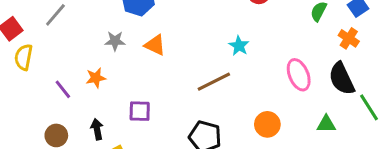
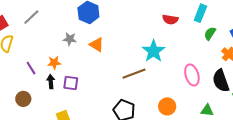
cyan star: (239, 46) -> (153, 51), size x1.6
purple square: (140, 111) -> (71, 83), moved
black arrow: (97, 129) -> (51, 82), moved

